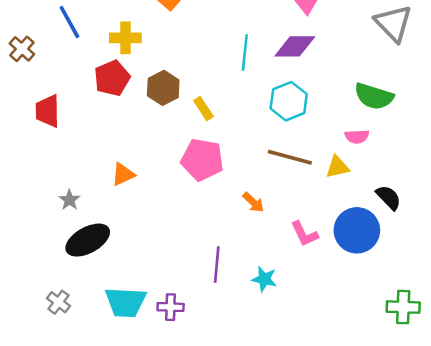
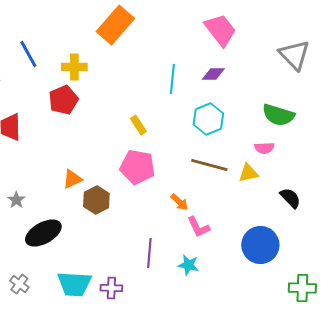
purple diamond: (295, 46) -> (213, 74), size x0.7
brown hexagon: (163, 88) -> (96, 200), moved
gray star: (69, 200) -> (16, 200), moved
blue circle: (357, 230) -> (260, 245), moved
pink L-shape: (304, 234) -> (198, 227), moved

